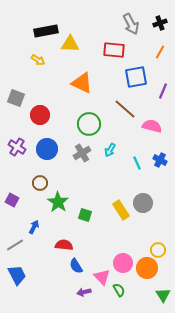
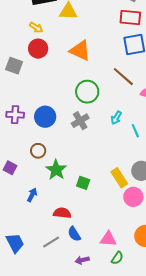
red rectangle: (114, 50) -> (130, 17), moved
red circle: (40, 115) -> (38, 49), moved
purple cross: (17, 147) -> (15, 115), turned -30
cyan arrow: (110, 150) -> (116, 118), moved
gray line: (15, 245) -> (51, 242), moved
pink circle: (123, 263) -> (133, 197), moved
pink triangle: (102, 277) -> (108, 239), moved, turned -42
green semicircle: (119, 290) -> (117, 258), turned 64

